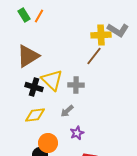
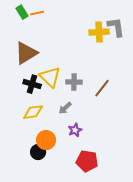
orange line: (39, 16) -> (37, 13), turned 48
gray L-shape: (118, 30) -> (116, 27), turned -130
brown line: (94, 56) -> (102, 88), moved

